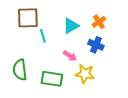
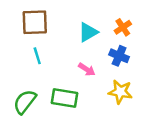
cyan line: (43, 36) -> (37, 56), moved
green semicircle: (20, 70) -> (25, 102), moved, turned 45
yellow star: (85, 74) -> (120, 92), moved

